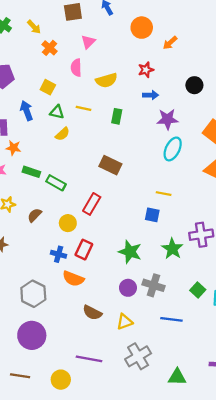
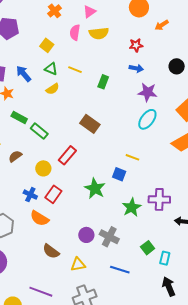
yellow semicircle: (107, 80) -> (99, 33), moved
blue arrow: (27, 111) -> (24, 74), moved, turned -30
green star: (130, 252) -> (95, 188), moved

